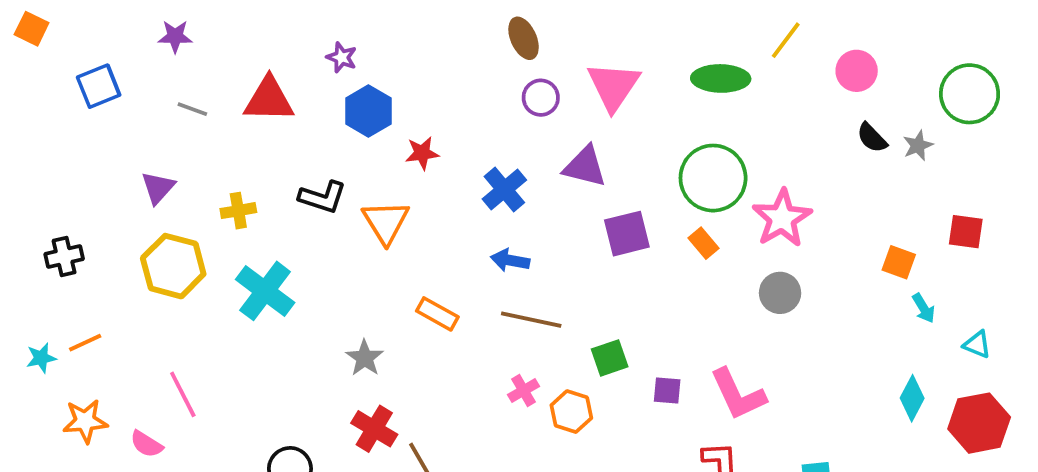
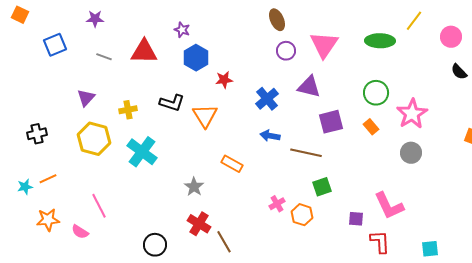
green circle: (713, 178) -> (376, 93), size x0.7
brown line: (531, 320) -> (306, 153), moved
purple square: (667, 390) -> (356, 219), moved

